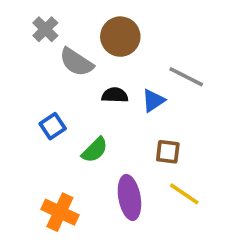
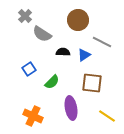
brown circle: (120, 37) -> (78, 20), moved
brown square: (168, 152) -> (92, 83), size x1.5
yellow line: (184, 194) -> (107, 116), moved

